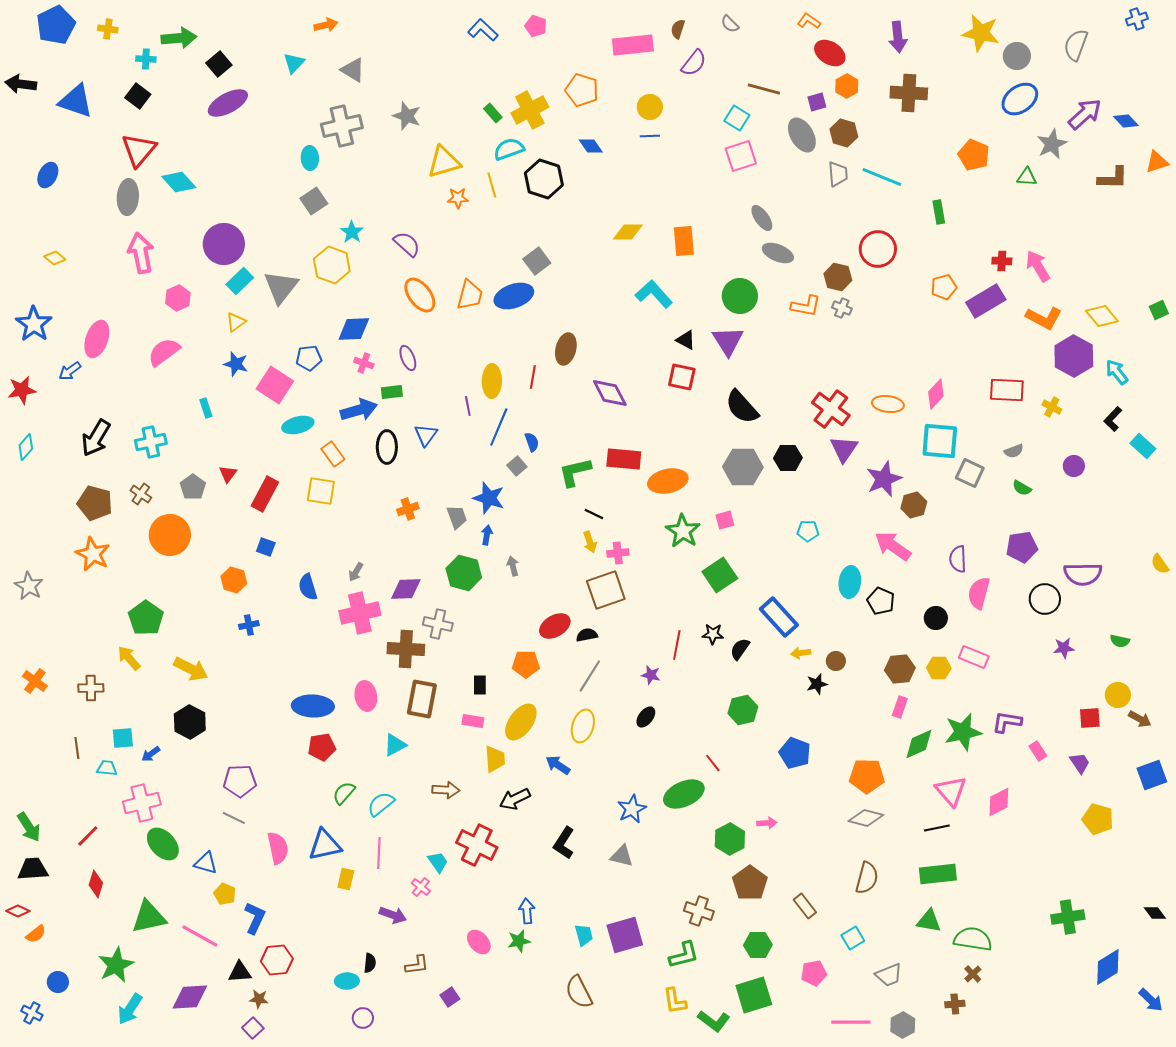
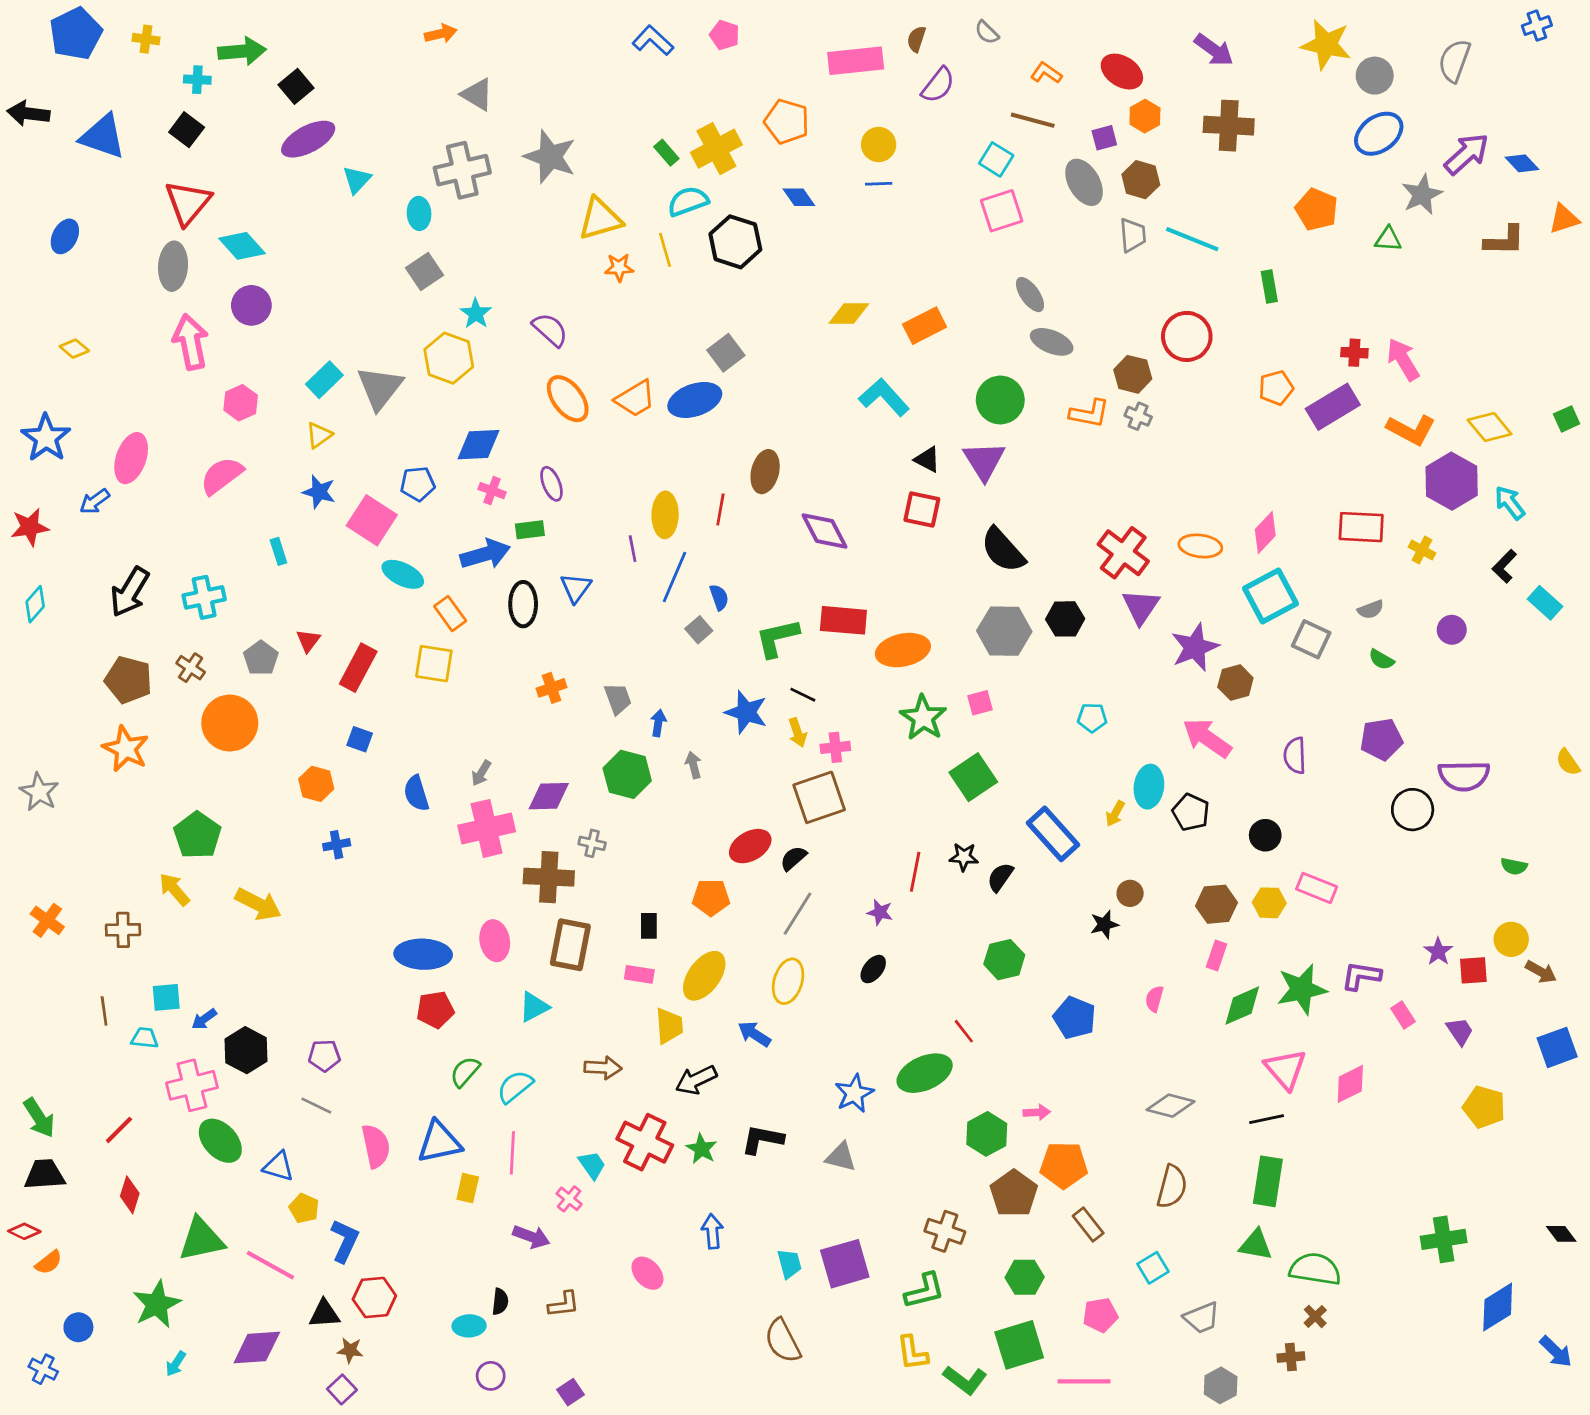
orange L-shape: (809, 21) -> (1046, 73), moved
purple arrow: (898, 37) -> (1214, 50), turned -48
cyan triangle: (294, 63) -> (357, 180), moved
gray star: (407, 116) -> (550, 157), size x1.4
orange rectangle: (684, 241) -> (925, 326), turned 68
purple circle: (224, 244) -> (251, 305), moved, size x0.7
orange trapezoid: (470, 295) -> (635, 399), turned 44
cyan ellipse: (298, 425) -> (403, 574), turned 40
cyan square: (940, 441) -> (1271, 596), turned -33
blue star: (489, 498) -> (746, 712), moved
pink semicircle: (979, 593) -> (1154, 999), moved, size x0.6
gray cross: (438, 624) -> (592, 843), size x0.7
black semicircle: (587, 635) -> (793, 858), turned -30
purple star: (1064, 648) -> (1438, 951), moved, turned -30
yellow arrow: (801, 653) -> (1115, 814), moved, turned -54
black hexagon: (190, 722) -> (246, 1050), moved
orange pentagon: (867, 776) -> (1064, 1165), moved
purple pentagon: (240, 781) -> (324, 1056), size x0.7
black L-shape: (564, 843) -> (762, 1139), turned 68
green rectangle: (938, 874) -> (1268, 1181), turned -75
green star: (519, 941) -> (702, 1149), moved, turned -30
purple square: (450, 997) -> (570, 1392), moved
cyan arrow: (130, 1009) -> (176, 1364), size x0.6
pink line: (851, 1022) -> (1084, 1381), moved

